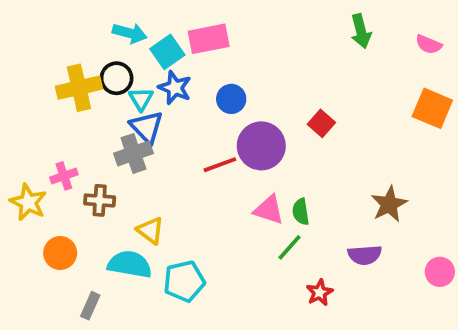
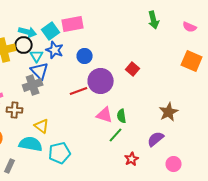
cyan arrow: (130, 33) -> (28, 32), moved
purple semicircle: (365, 255) -> (156, 139), turned 144
pink circle: (440, 272) -> (174, 164), moved

